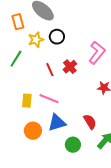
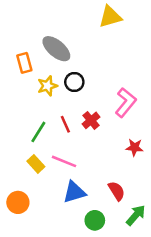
green line: (16, 59) -> (38, 132), moved
yellow rectangle: (27, 101) -> (36, 164), turned -48
orange circle: (33, 131) -> (18, 202), moved

